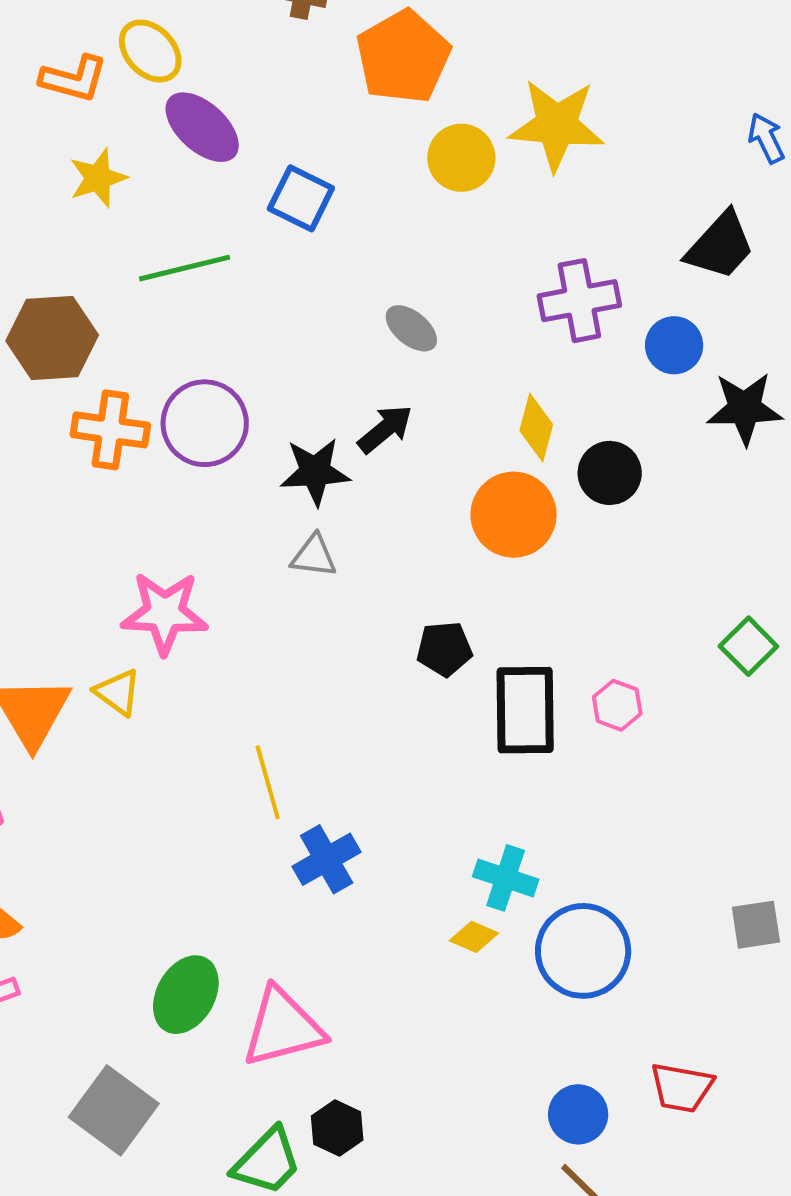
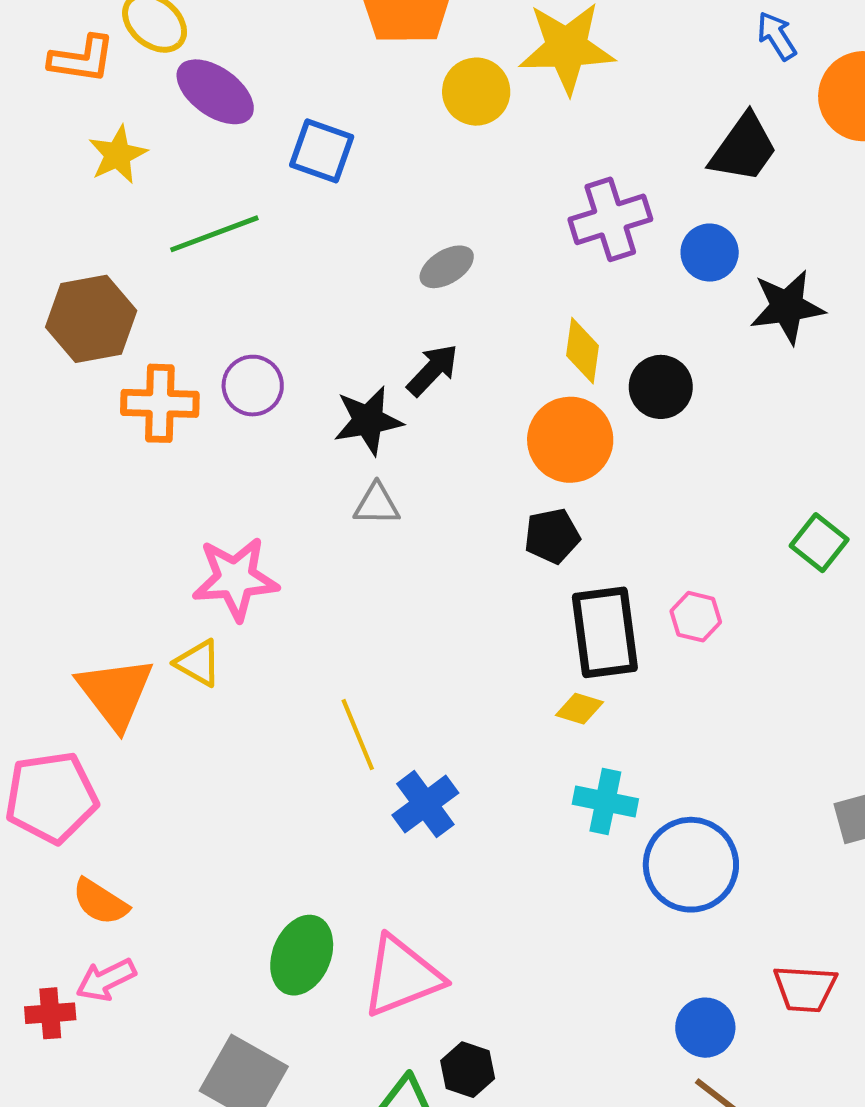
gray ellipse: (411, 328) -> (447, 267), turned -64
purple circle: (205, 423) -> (253, 386), size x0.7
black pentagon: (444, 649) -> (552, 536), moved
yellow diamond: (474, 937) -> (580, 709), moved

